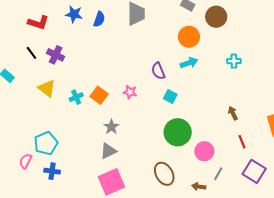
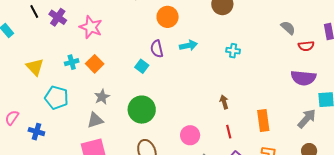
orange circle: (189, 37) -> (168, 17), moved
yellow triangle: (47, 88) -> (35, 67), moved
pink star: (130, 92) -> (91, 27), moved, size x1.6
cyan square: (170, 97) -> (142, 66), moved
green circle: (178, 132) -> (142, 110), moved
cyan pentagon: (46, 143) -> (57, 98), moved, turned 30

